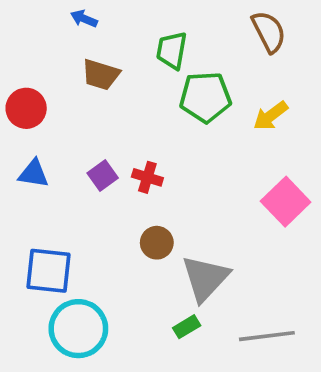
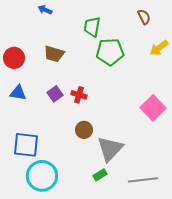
brown semicircle: (269, 32) -> (144, 17), size x0.7
brown trapezoid: (101, 75) -> (54, 54), moved
yellow arrow: (271, 116) -> (159, 48), moved

